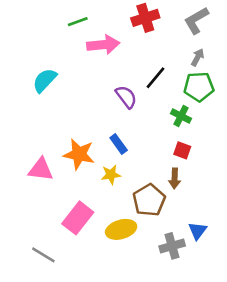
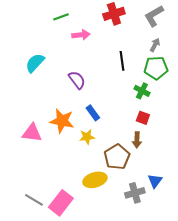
pink arrow: (103, 45) -> (81, 35), size x0.7
black line: (155, 78) -> (122, 61), turned -48
purple semicircle: (126, 97) -> (77, 80), moved
pink rectangle: (78, 218) -> (61, 203), moved

